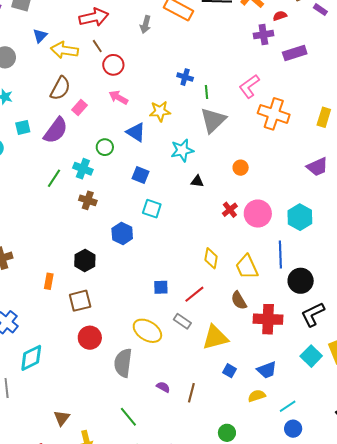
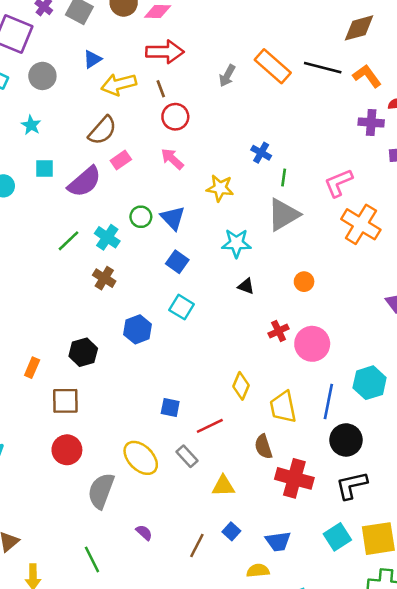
yellow arrow: (65, 50) -> (119, 84), turned -36
blue triangle: (136, 132) -> (173, 218), moved
cyan hexagon: (300, 217) -> (370, 383), moved
yellow triangle: (215, 337) -> (223, 486), size x0.7
brown line: (191, 393) -> (197, 546), moved

